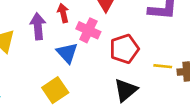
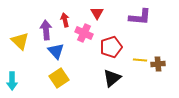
blue triangle: (67, 53) -> (56, 51), moved

